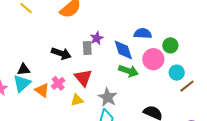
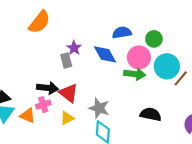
black arrow: (61, 53) -> (47, 88), moved
green arrow: (128, 71) -> (135, 74), moved
cyan circle: (177, 73) -> (167, 66), size x1.5
pink cross: (58, 83) -> (43, 105), turned 32

